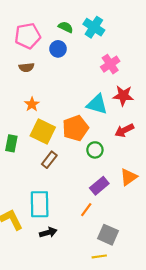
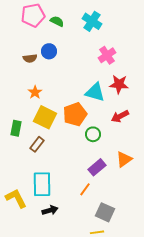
green semicircle: (66, 27) -> (57, 21), moved
pink pentagon: (28, 36) -> (33, 15), moved
blue circle: (58, 49) -> (49, 51), moved
brown rectangle: (49, 160) -> (37, 144), moved

